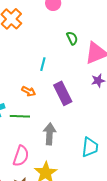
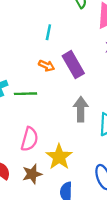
orange arrow: (29, 91) -> (47, 66), moved
gray arrow: (50, 134) -> (81, 109), moved

